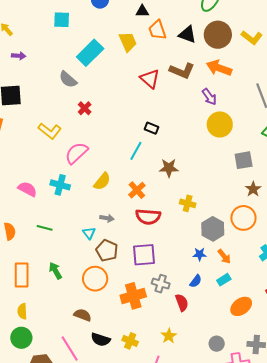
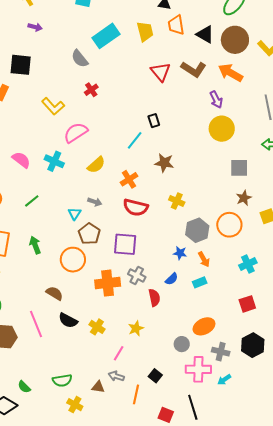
black rectangle: (151, 128) -> (154, 121), turned 40
green line: (45, 228) -> (32, 201), turned -63
orange ellipse: (241, 306) -> (204, 326), moved

